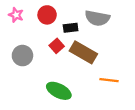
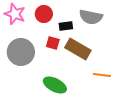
pink star: (16, 15) -> (15, 14), size x1.5
red square: (57, 46) -> (53, 43), turned -32
gray circle: (22, 56) -> (21, 52), size x1.4

